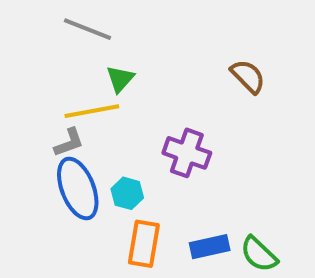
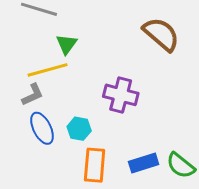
brown semicircle: (248, 76) -> (161, 34), size x1.4
blue ellipse: (78, 188) -> (42, 128), size x0.7

